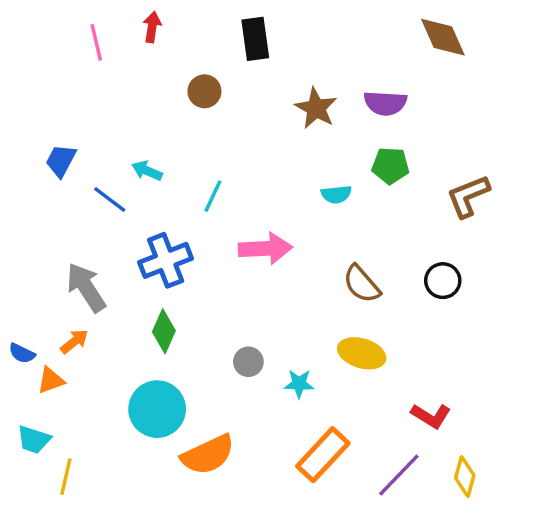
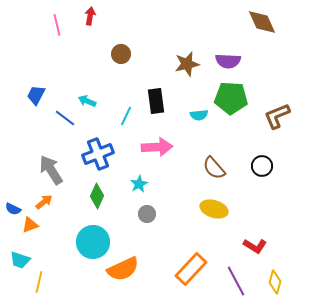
black rectangle: (255, 39) -> (156, 101), moved
brown star: (316, 108) -> (187, 64), turned 30
green pentagon: (390, 166) -> (231, 98), size x1.5
cyan star: (299, 384) -> (139, 184), moved, turned -30
purple line: (399, 475) -> (236, 281), turned -72

